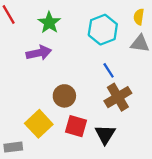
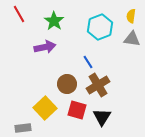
blue line: (109, 70) -> (88, 62), moved
brown cross: (118, 97) -> (98, 85), moved

